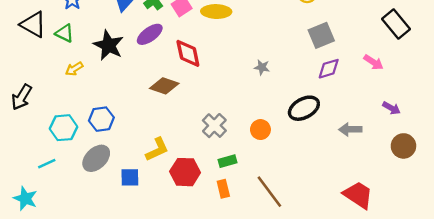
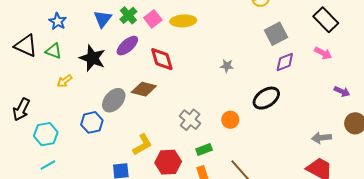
black rectangle: (396, 24) -> (326, 20), moved
cyan hexagon: (64, 128) -> (46, 134), moved
gray arrow: (350, 129) -> (321, 138), moved
gray ellipse: (96, 158) -> (114, 100), moved

